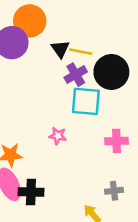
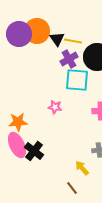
orange circle: (30, 21) -> (37, 31), moved
black cross: (31, 192) -> (34, 151), turned 36

